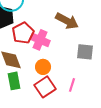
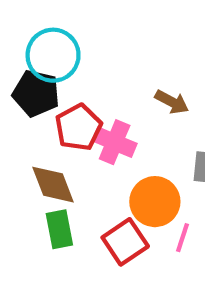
brown arrow: (67, 21) -> (172, 102), size x0.7
orange circle: (43, 67) -> (155, 202), moved, size x1.5

